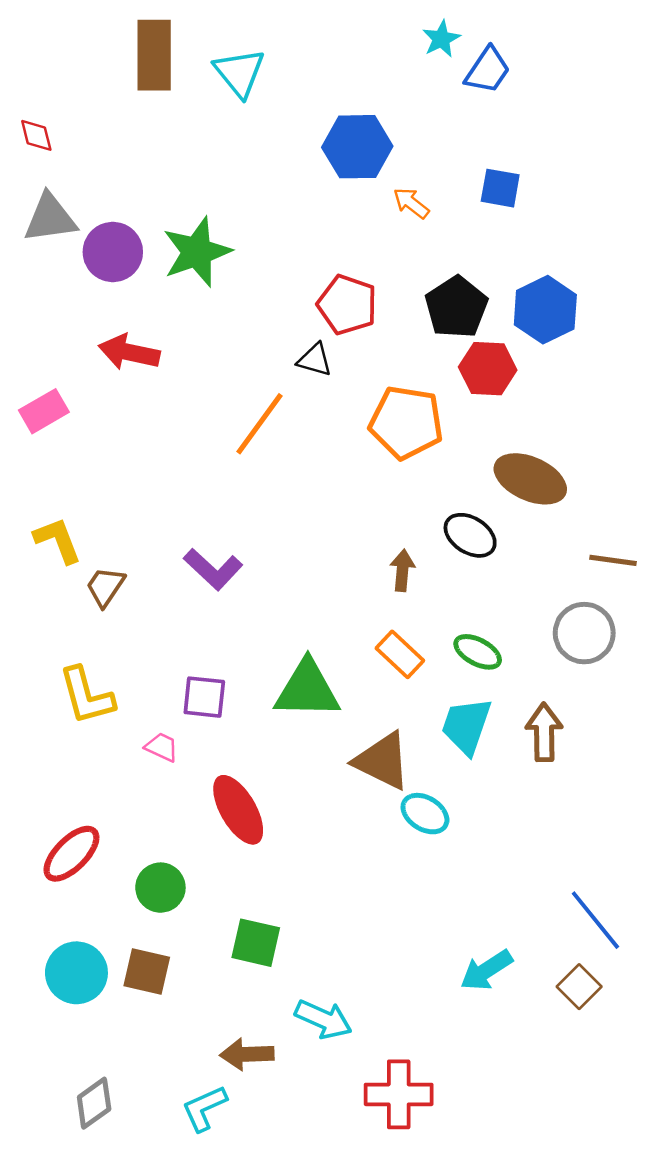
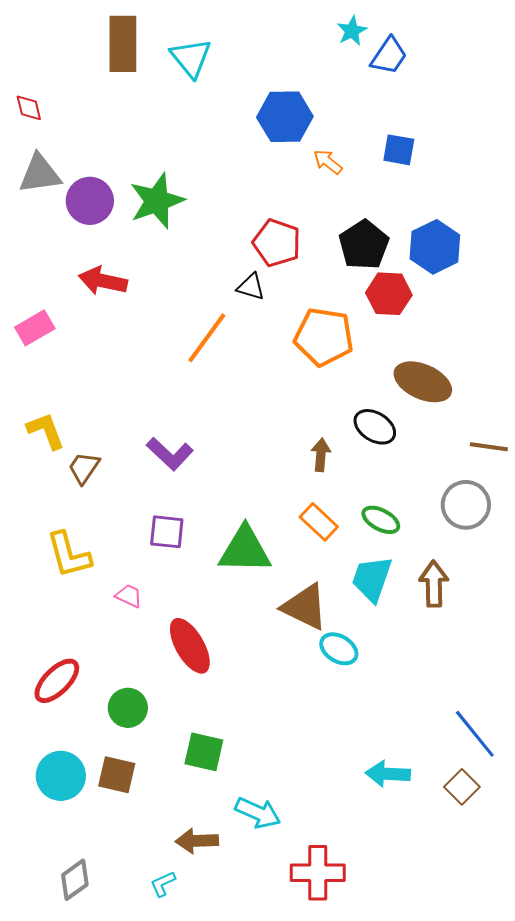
purple square: (204, 697) -> (167, 532), moved
cyan arrow: (486, 970) -> (388, 774), turned 36
cyan L-shape: (204, 1108) -> (163, 884), size x0.7

